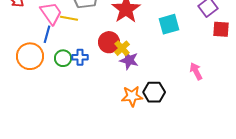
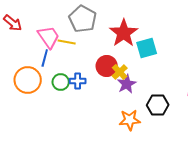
cyan square: (169, 24) -> (147, 48), moved
purple star: (129, 60) -> (127, 84), turned 30
black hexagon: (154, 92) -> (158, 105), moved

